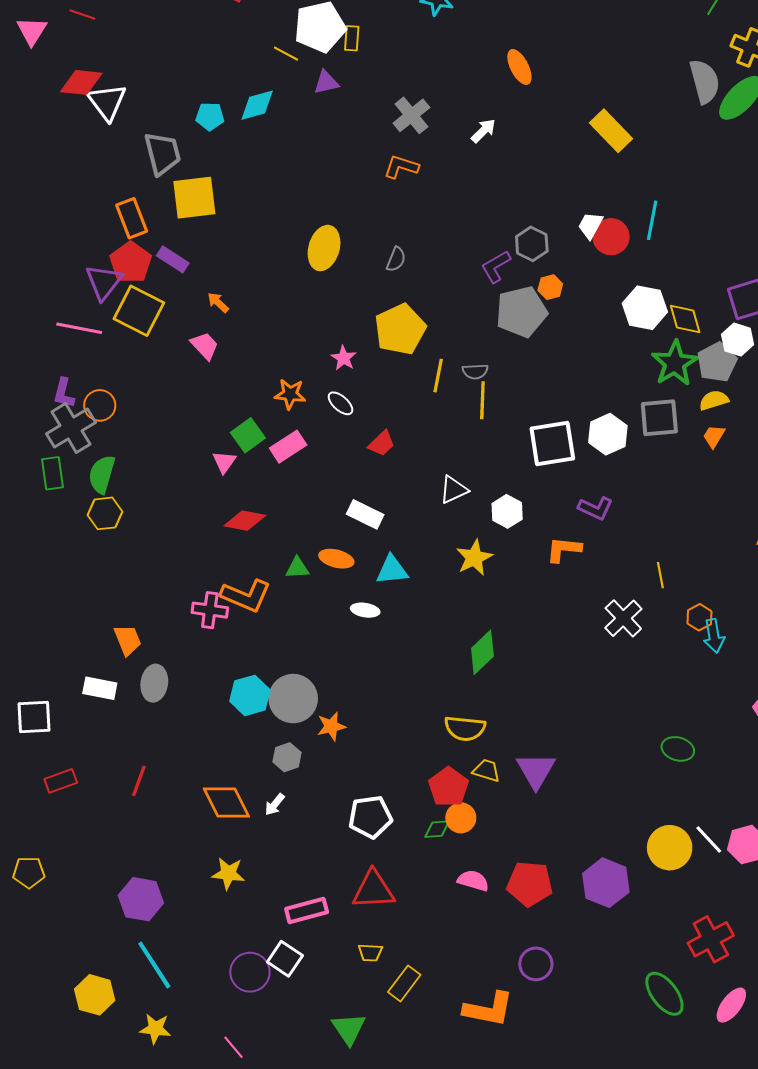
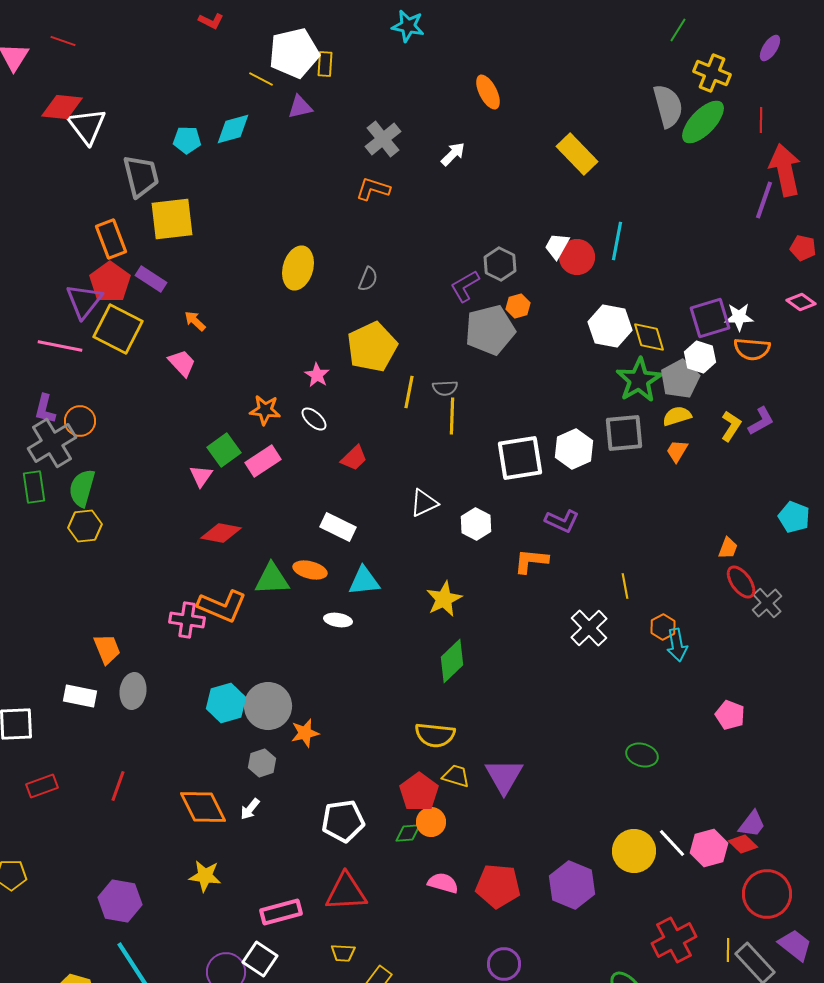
yellow star: (474, 558) -> (444, 599), moved
green triangle: (297, 568) -> (272, 579), size x1.5

